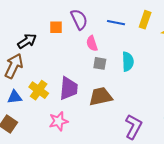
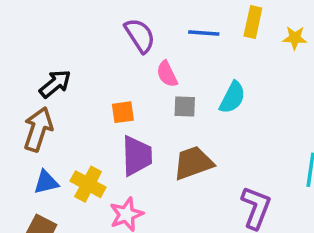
orange square: (56, 27) -> (123, 112), moved
cyan semicircle: (128, 62) -> (232, 97), turned 36
yellow cross: (39, 90) -> (88, 184), moved

